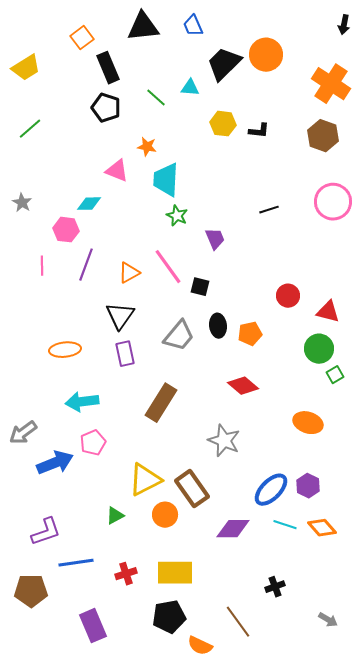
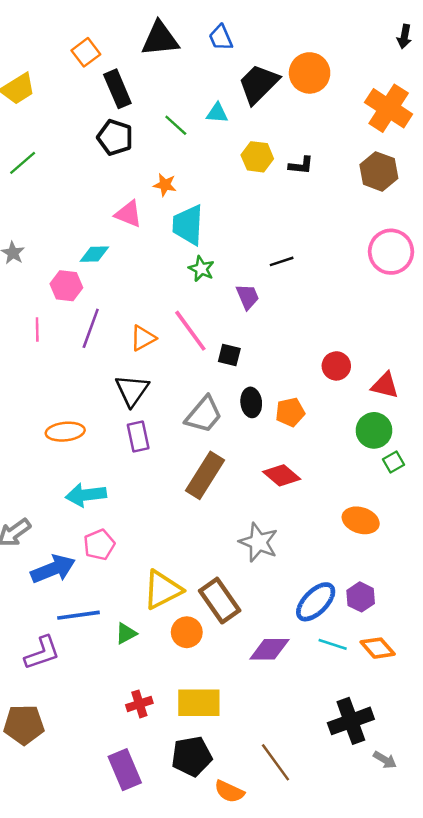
black line: (269, 210) -> (282, 261), moved
brown rectangle: (161, 403) -> (205, 475), moved
blue line: (76, 563) -> (79, 615), moved
black cross: (275, 587) -> (351, 721), moved, size x1.8
purple rectangle: (93, 626) -> (125, 770), moved

